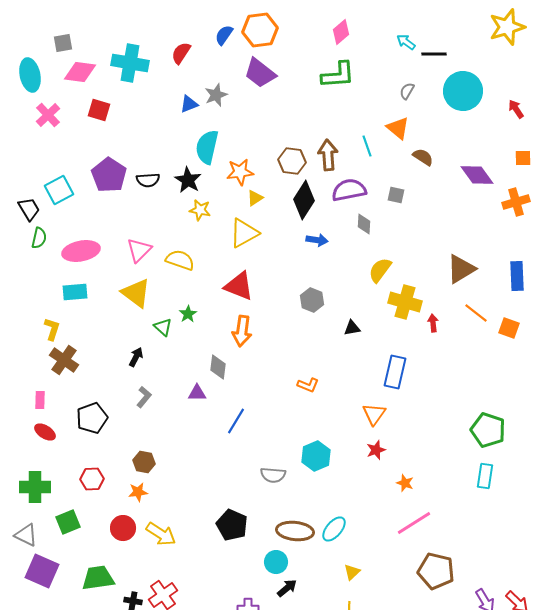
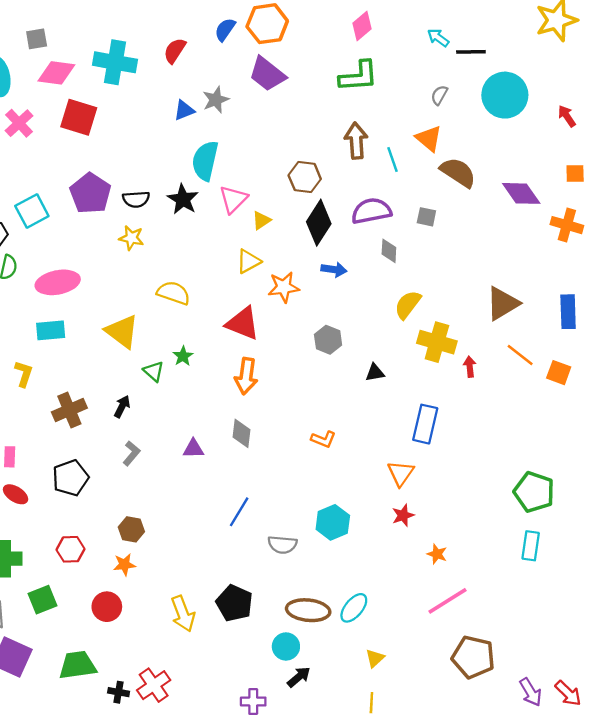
red square: (99, 110) -> (79, 117), size x1.4
brown arrow: (328, 155) -> (356, 141), moved
brown semicircle: (423, 157) -> (458, 172), size x1.5
orange star: (240, 172) -> (284, 287), moved
orange cross: (516, 202) -> (567, 225), turned 32
yellow star: (200, 210) -> (131, 238), moved
yellow triangle: (244, 233) -> (248, 261), size x0.7
pink triangle: (139, 250) -> (233, 199), moved
brown cross: (64, 360) -> (69, 410), moved, turned 32
gray diamond: (218, 367) -> (241, 433), moved
blue line: (236, 421) -> (239, 512), moved
yellow arrow: (161, 534) -> (183, 614), moved, turned 36

